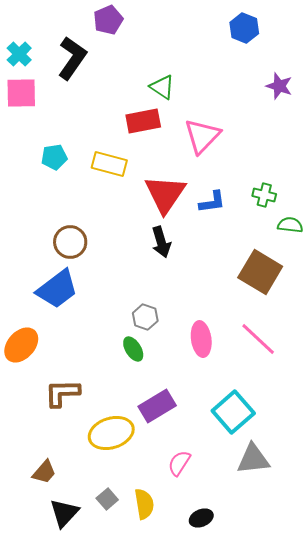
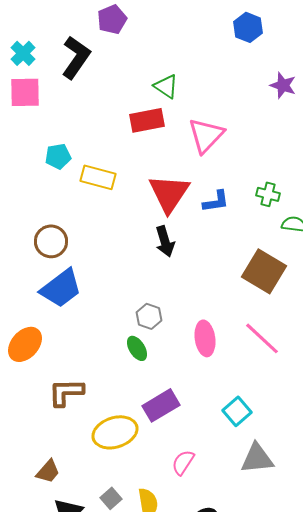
yellow rectangle: (109, 164) -> (98, 177), moved
brown circle: (70, 242) -> (51, 241), moved
cyan square: (233, 412) -> (237, 411), size x0.7

